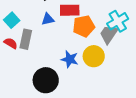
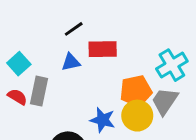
orange pentagon: (84, 26) -> (136, 91), moved
gray trapezoid: (109, 34) -> (165, 101), moved

